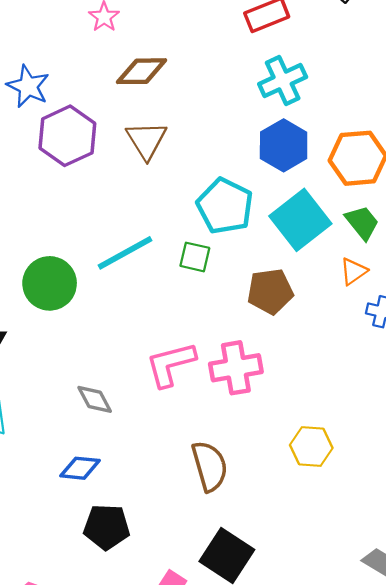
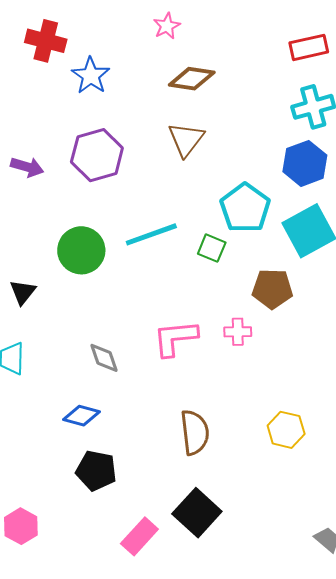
purple hexagon: (67, 136) -> (97, 155), moved
pink cross: (236, 368) -> (238, 332), moved, size x0.6

